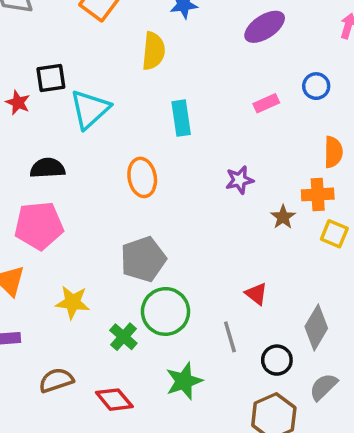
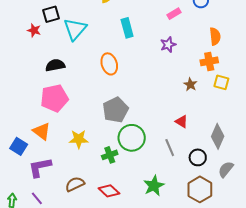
purple star: (239, 180) -> (168, 45), moved
brown star: (283, 217) -> (190, 85), moved
green cross: (123, 337) -> (110, 155), turned 35
green star: (184, 381) -> (154, 186), moved

